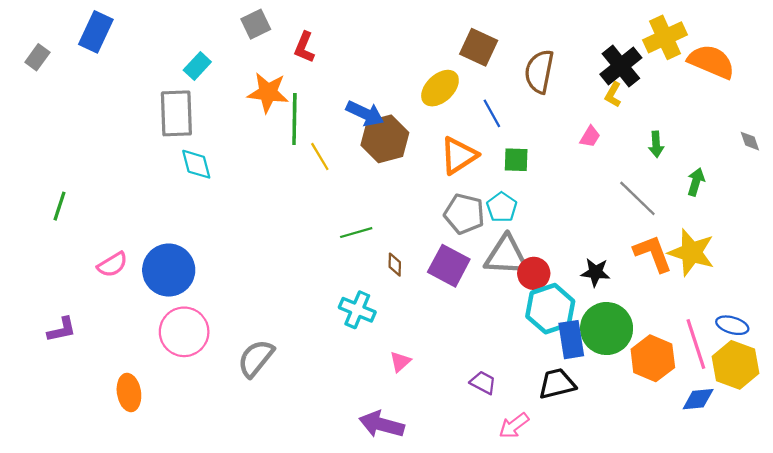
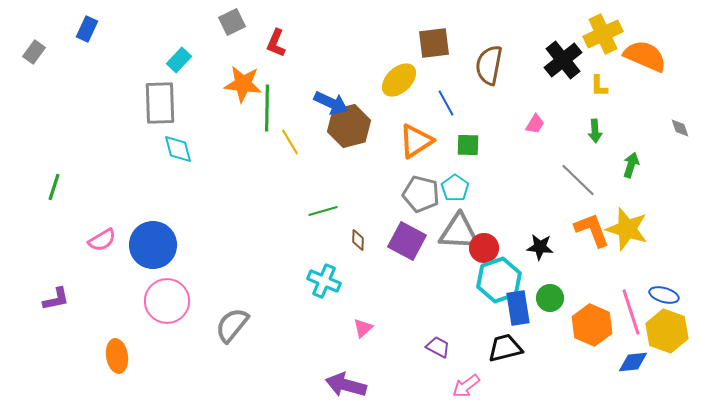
blue rectangle: (96, 32) -> (87, 29), size x0.7
brown square: (479, 47) -> (434, 43), turned -32
yellow L-shape: (613, 95) -> (599, 86), moved, turned -30
green circle: (607, 329) -> (550, 298), size x0.6

